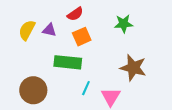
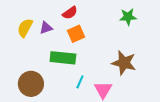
green star: (124, 24) -> (128, 17), moved
purple triangle: (49, 30) -> (46, 28), turned -32

